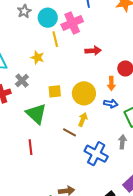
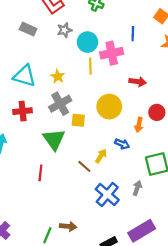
red arrow: (93, 51) -> (138, 82), moved
yellow star: (37, 57) -> (58, 76), moved
gray cross: (22, 81) -> (60, 104), moved, size x1.5
yellow circle: (84, 93) -> (109, 107), moved
blue arrow: (111, 104) -> (122, 144), moved

